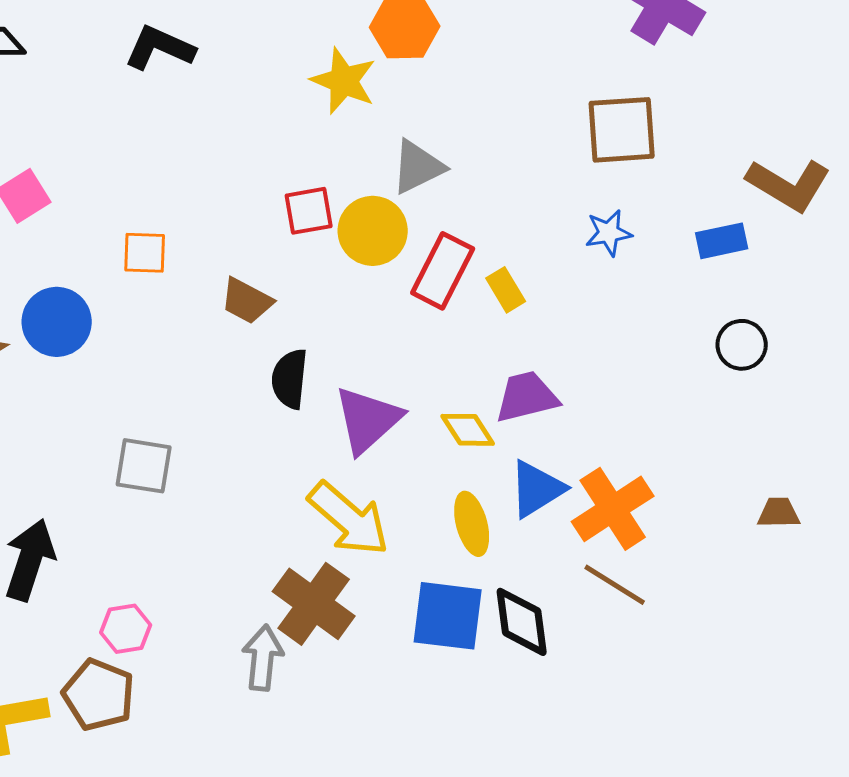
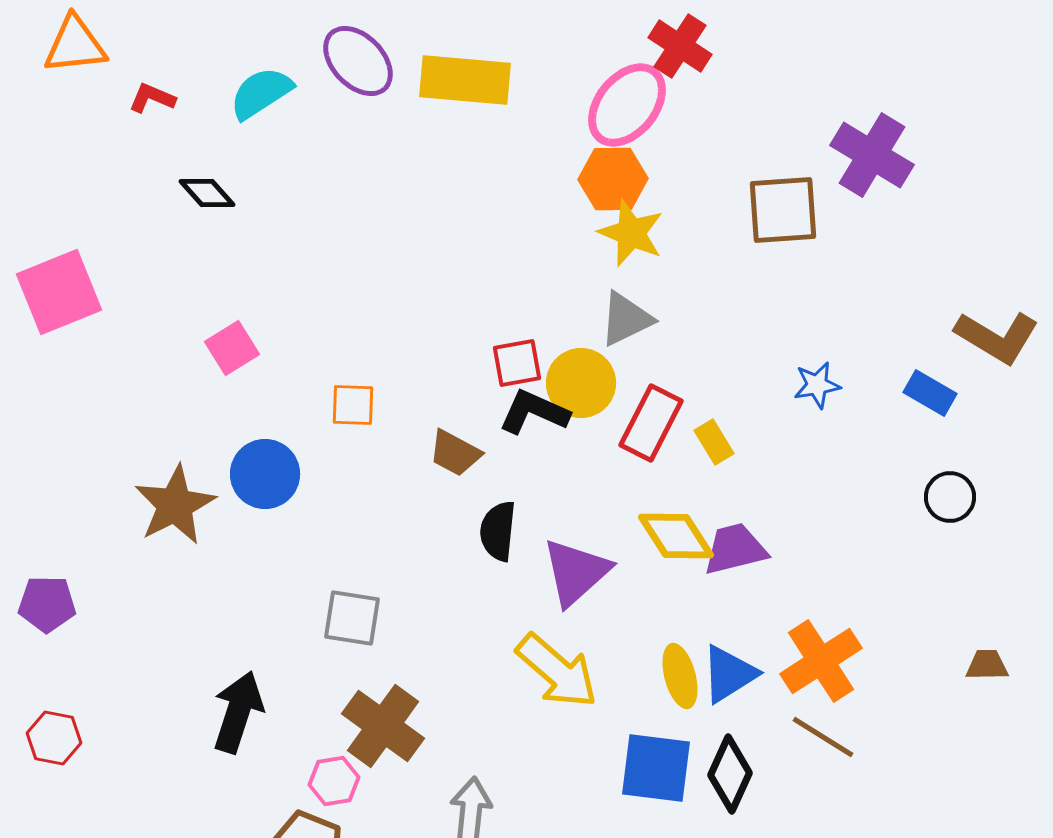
black L-shape: (160, 48) -> (534, 412), moved
yellow star: (344, 81) -> (631, 233), moved
brown square: (622, 130) -> (783, 210), moved
blue rectangle: (722, 241) -> (930, 393), turned 42
yellow diamond: (468, 430) -> (676, 536), moved, size x1.4
blue triangle: (537, 489) -> (729, 674), moved
brown cross: (314, 604) -> (383, 726), moved
black diamond: (522, 622) -> (730, 774), turned 32

